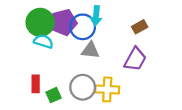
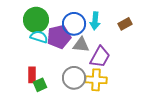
cyan arrow: (96, 16) -> (95, 21), moved
purple pentagon: (64, 22) -> (59, 37), moved
purple trapezoid: (135, 59) -> (100, 57), moved
green square: (54, 95) -> (40, 85), moved

